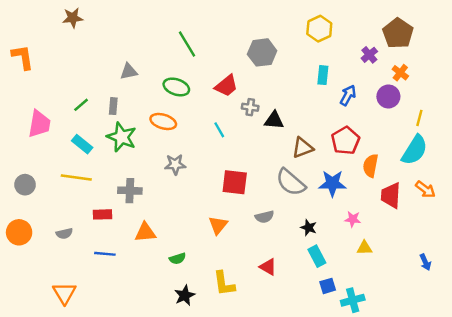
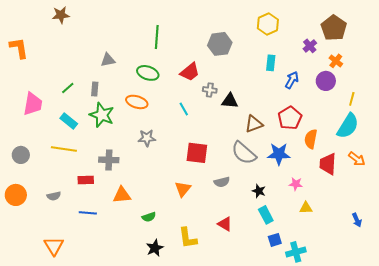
green line: (187, 44) -> (157, 37), turned 35

